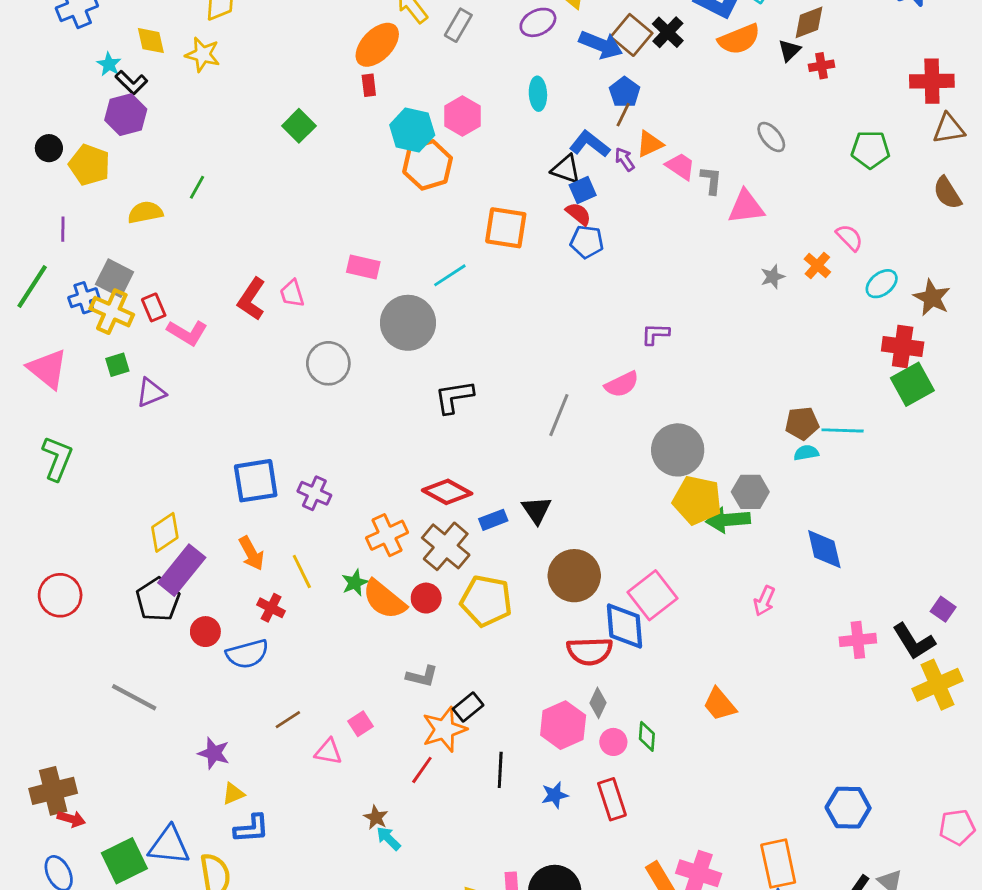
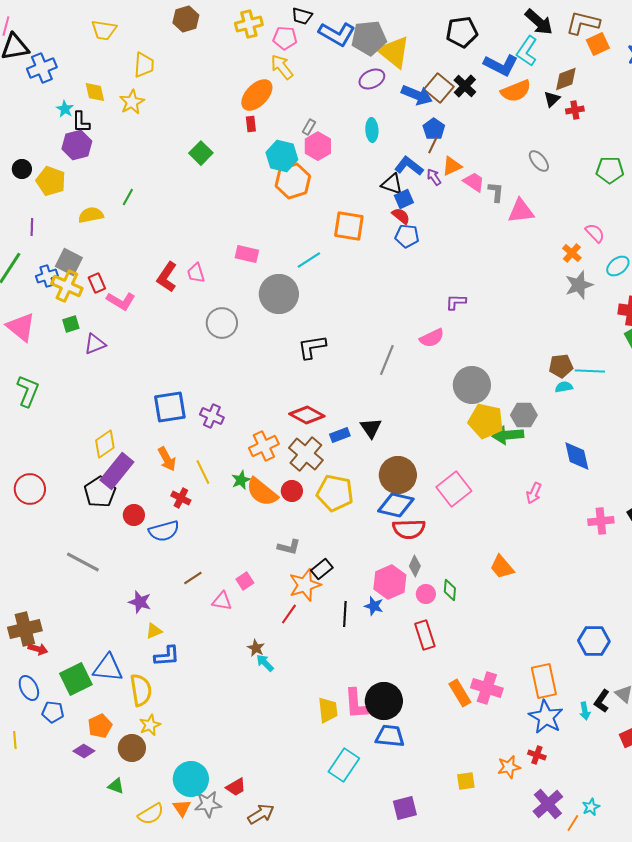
gray rectangle: (458, 25) -> (309, 127), moved, size x0.7
yellow star: (203, 55) -> (132, 102), turned 30
black L-shape: (131, 82) -> (81, 122), turned 45
gray star: (773, 277) -> (579, 285), moved, size x1.6
blue diamond: (625, 626) -> (396, 505), moved, turned -72
blue star: (555, 795) -> (374, 606), moved, turned 30

